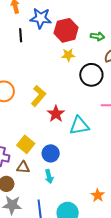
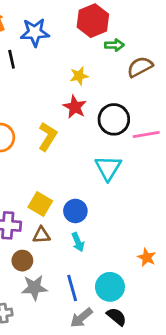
red hexagon: (66, 30) -> (93, 21), moved
black circle: (91, 75) -> (114, 119), moved
red star: (56, 114) -> (75, 107), moved
cyan triangle: (79, 126) -> (108, 168), turned -40

